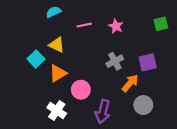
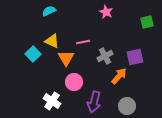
pink line: (84, 25) -> (83, 42), moved
pink star: (116, 26) -> (106, 12), moved
orange triangle: (58, 73) -> (66, 58), moved, turned -30
gray circle: (143, 105) -> (127, 106), moved

